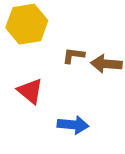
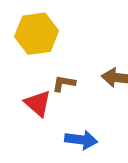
brown L-shape: (73, 55) -> (64, 83), moved

